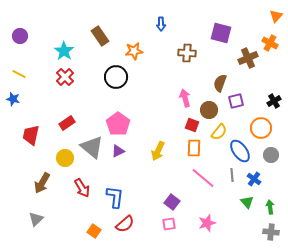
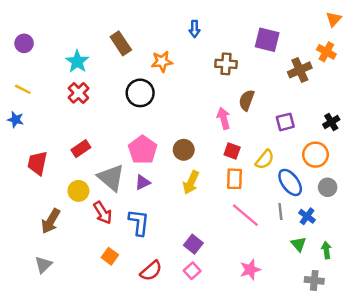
brown semicircle: (220, 83) -> (247, 100), moved
brown circle: (209, 110) -> (184, 150), moved
red arrow: (82, 188) -> (103, 213), moved
blue L-shape: (115, 197) -> (139, 222), moved
purple square: (172, 202) -> (193, 244), moved
pink square: (169, 224) -> (192, 271), moved, turned -32
orange square: (94, 231) -> (110, 256), moved
gray cross: (271, 232) -> (314, 280), moved

